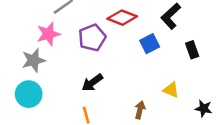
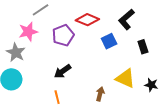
gray star: (34, 60) -> (16, 52), turned -30
yellow triangle: (171, 90) -> (125, 78), size x1.5
black star: (204, 108) -> (151, 85), moved

